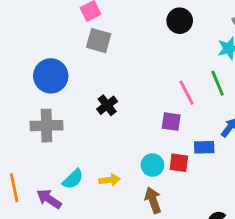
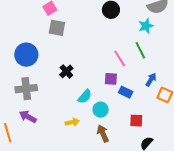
blue rectangle: (204, 147) -> (126, 92), moved, turned 32
red square: (179, 163) -> (136, 121), moved
cyan semicircle: (73, 179) -> (85, 96), moved
purple arrow: (49, 199) -> (28, 117), moved

